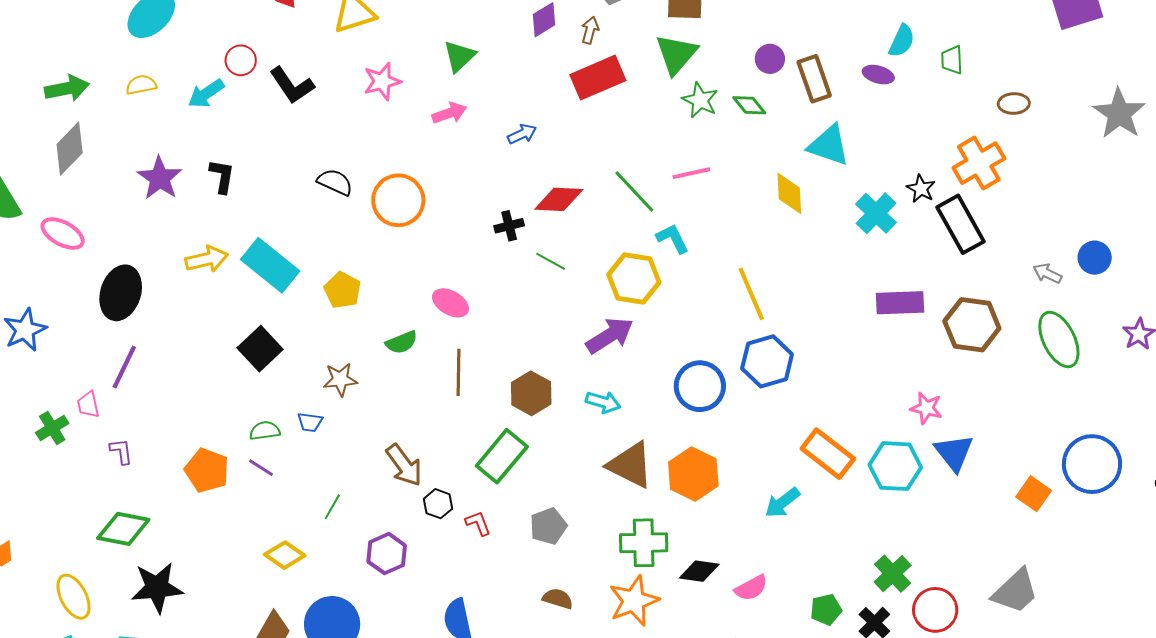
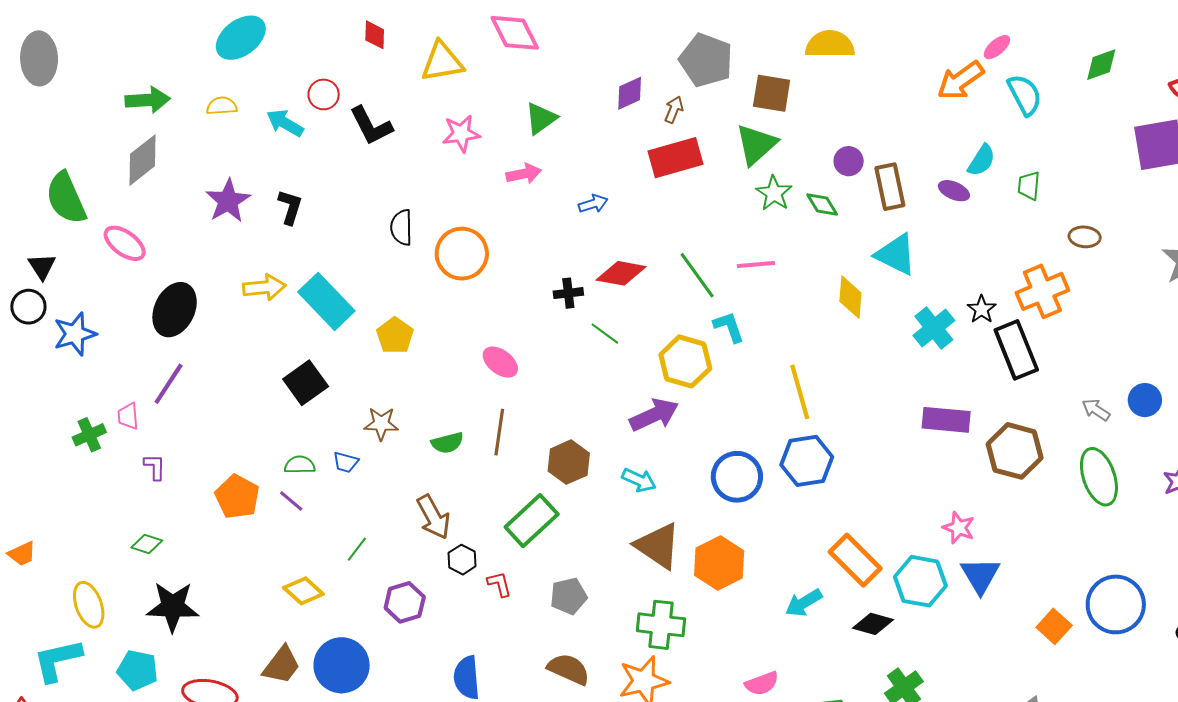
cyan arrow: (206, 94) -> (285, 123), turned 57
black semicircle: (335, 182) -> (401, 227), turned -123
green semicircle: (402, 342) -> (447, 443), moved
green diamond: (123, 529) -> (147, 544), size x0.6
black diamond: (699, 571) -> (873, 624), moved
brown semicircle: (558, 599) -> (569, 669), size x1.4

